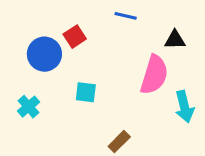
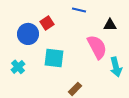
pink semicircle: (154, 75) -> (97, 47), turned -45
cyan square: (86, 92) -> (54, 58), size x1.5

